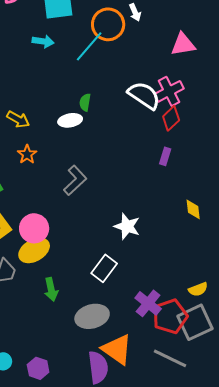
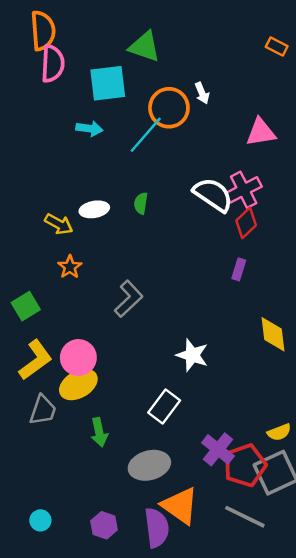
white ellipse: (70, 120) -> (94, 209), moved
yellow diamond: (193, 209) -> (273, 334), size x1.4
purple hexagon: (38, 368) -> (104, 525), moved

